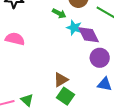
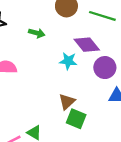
green arrow: (59, 13) -> (37, 33), moved
cyan star: (74, 28) -> (68, 61), moved

